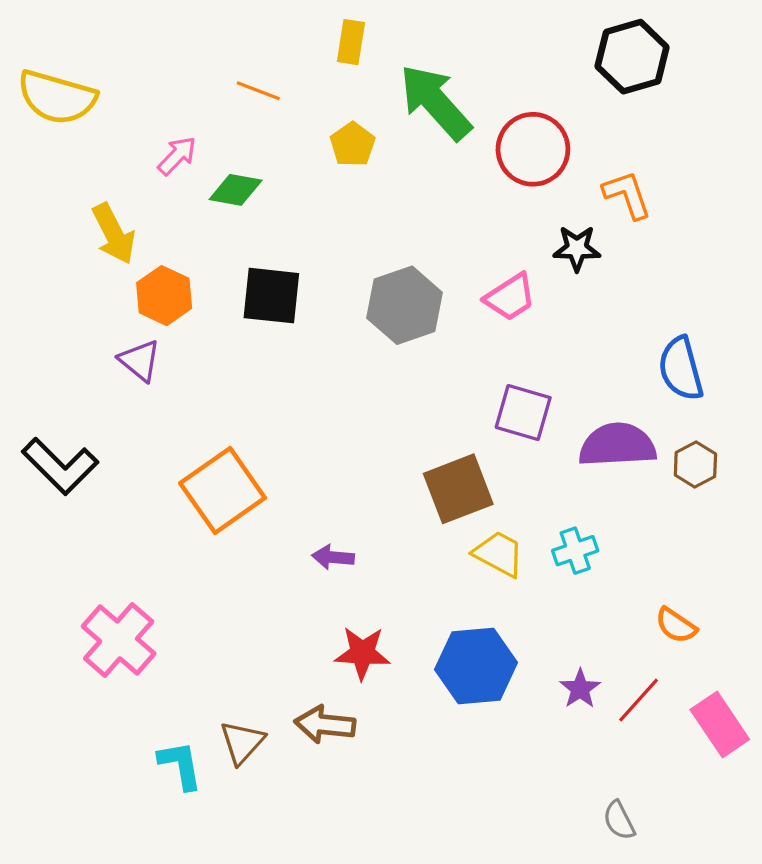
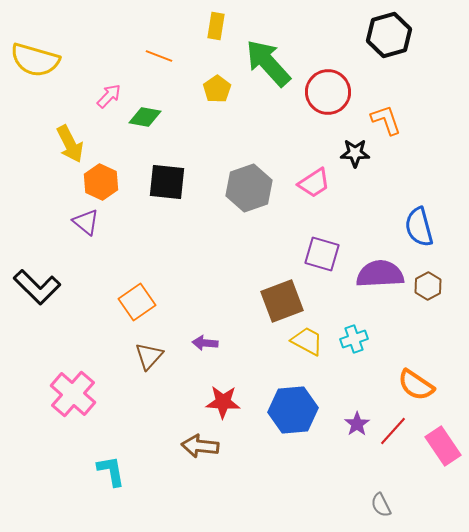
orange square: (223, 490) -> (137, 302), size x0.7
orange semicircle: (676, 625) -> (416, 385), size x1.4
brown triangle: (242, 742) -> (149, 356), moved

